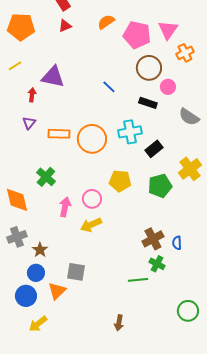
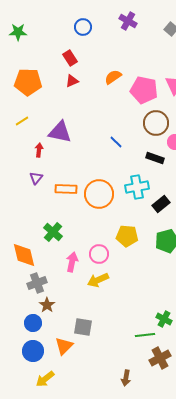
gray cross: (17, 237) -> (37, 283), moved
brown cross: (153, 239) -> (160, 358), moved
blue circle: (36, 273) -> (33, 323), moved

